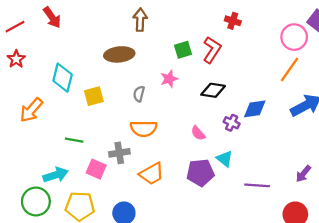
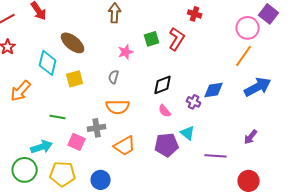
brown ellipse: (119, 54) -> (73, 43), moved, turned 45
pink star: (169, 79) -> (126, 52), moved
black diamond: (213, 90) -> (163, 85), moved, turned -30
purple arrow: (303, 174) -> (251, 137), moved

